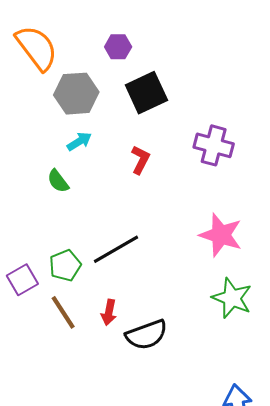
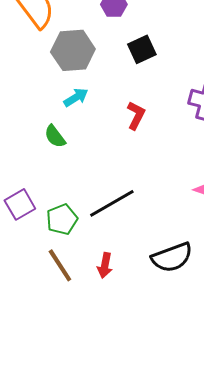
black square: (146, 93) -> (142, 49), size x0.7
purple square: (22, 280) -> (20, 204), moved
black semicircle: (146, 335) -> (172, 257), moved

